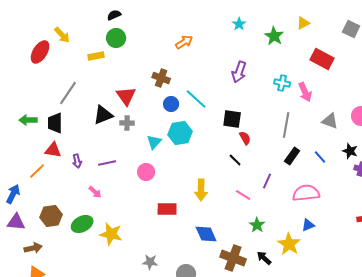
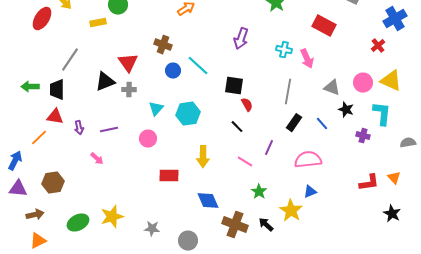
cyan hexagon: (180, 133) -> (188, 114), moved
black star: (350, 151) -> (346, 110), moved
green ellipse: (82, 224) -> (78, 223), moved
yellow star: (111, 234) -> (112, 217), moved, turned -30

